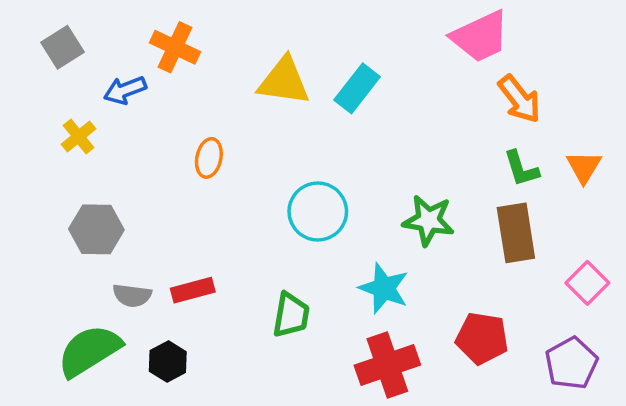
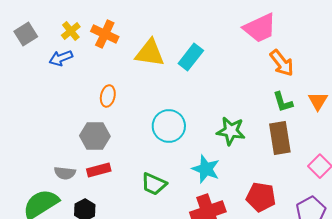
orange cross: (175, 47) -> (105, 34), moved
yellow cross: (79, 137) -> (71, 31), moved
gray hexagon: (96, 229) -> (95, 136), moved
green trapezoid: (291, 315) -> (154, 184), turned 104

